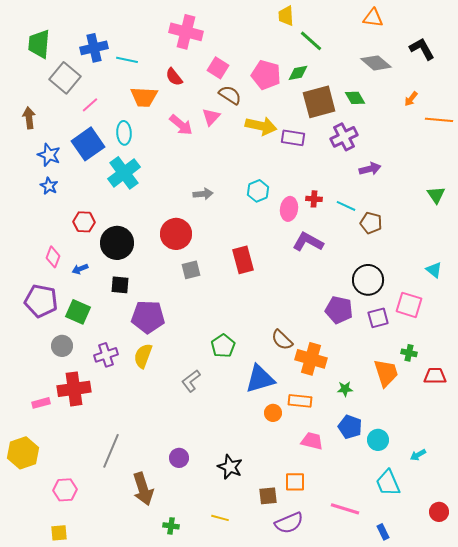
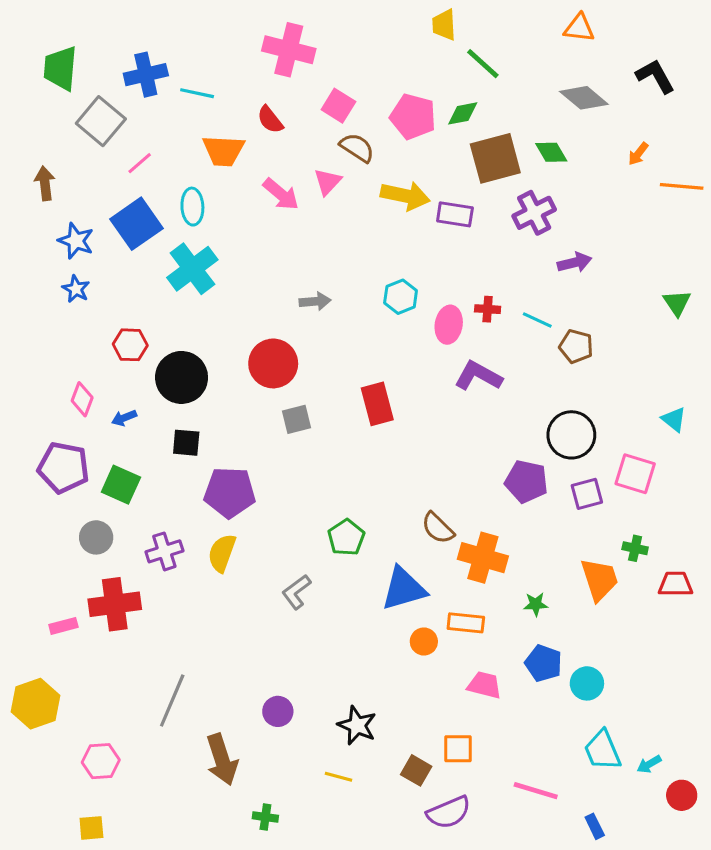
cyan arrow: (418, 455) -> (649, 764), moved
brown square: (268, 496) -> (416, 770), turned 36
yellow line: (220, 518) -> (338, 777), moved

